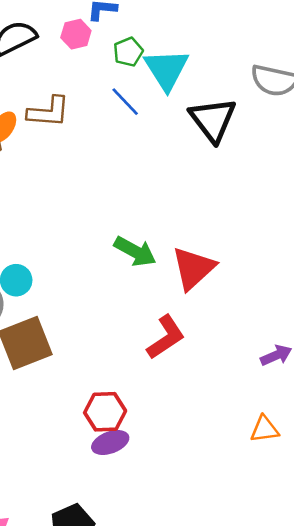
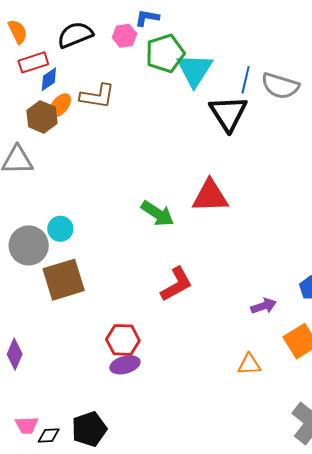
green pentagon: (128, 52) -> (165, 53), size x1.6
blue line: (125, 102) -> (246, 80), moved, turned 52
red triangle: (193, 268) -> (210, 196), moved, turned 36

